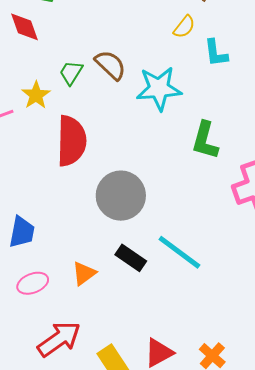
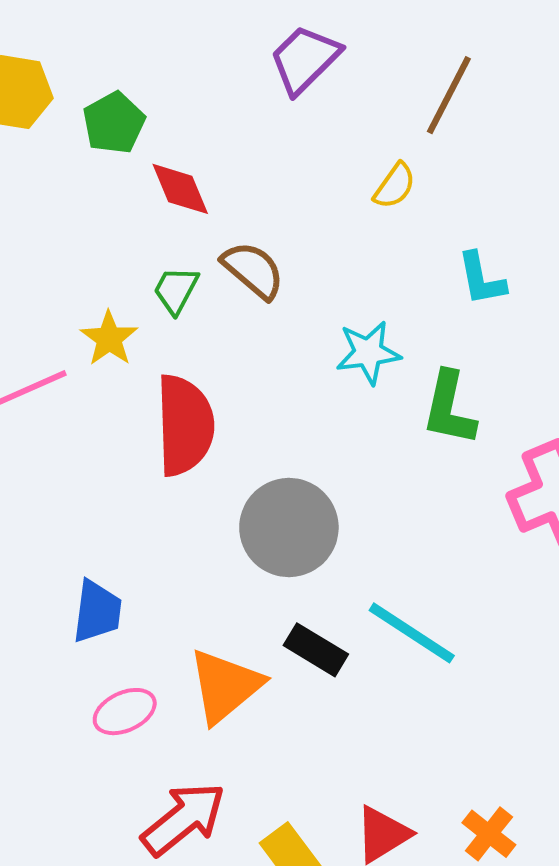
red diamond: (25, 27) -> (180, 189), moved
cyan L-shape: (216, 53) -> (481, 279), moved
cyan star: (159, 88) -> (368, 353), moved, size x0.7
orange triangle: (84, 273) -> (225, 686), size x1.6

